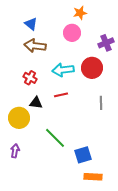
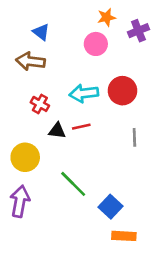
purple cross: (106, 43) -> (138, 31), moved
brown arrow: (35, 46) -> (31, 61), moved
black triangle: (36, 103) -> (57, 131), moved
purple arrow: (15, 151) -> (20, 201), size x1.6
blue square: (83, 155) -> (110, 207), turned -30

